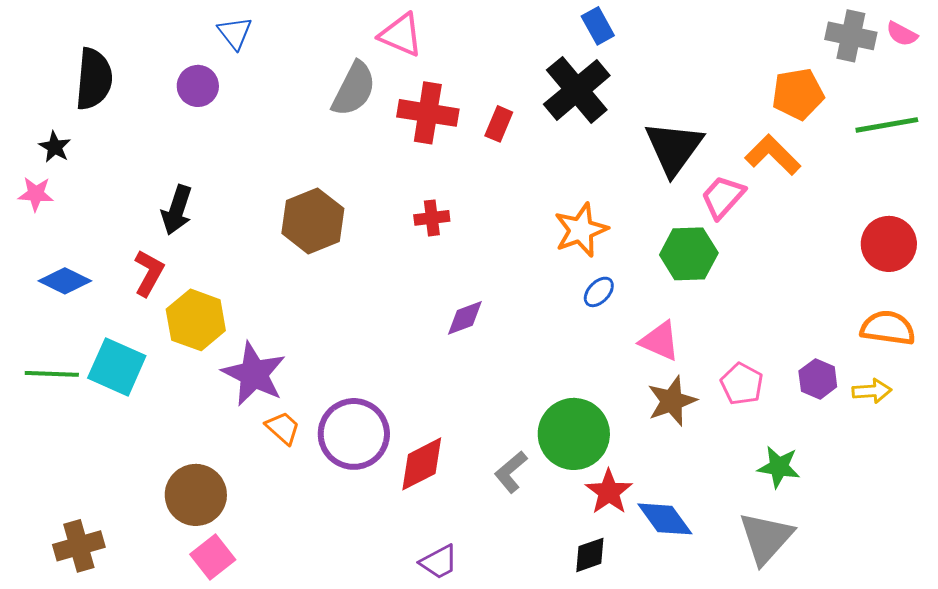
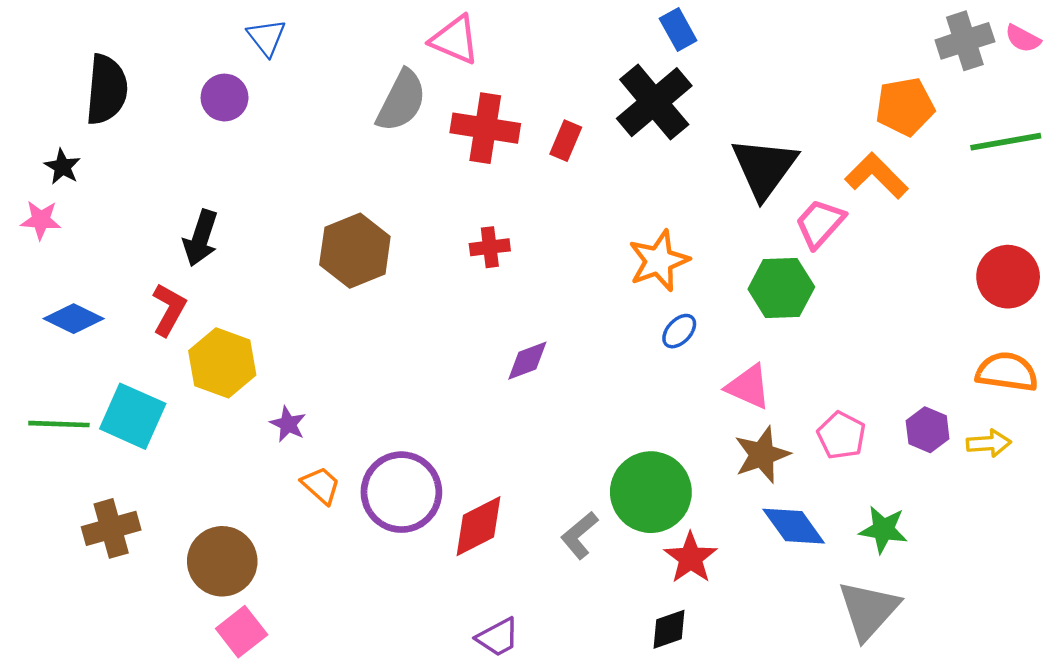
gray cross: (851, 36) -> (965, 41), turned -30
purple star: (254, 374) -> (288, 424), size x0.5
blue diamond: (665, 519) -> (794, 526), moved
brown cross: (79, 546) -> (111, 528), moved

